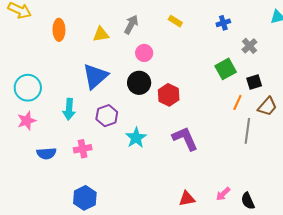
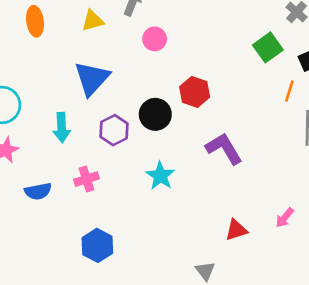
black circle: (139, 83) -> (155, 114), moved
cyan star: (136, 138) -> (160, 176), moved

